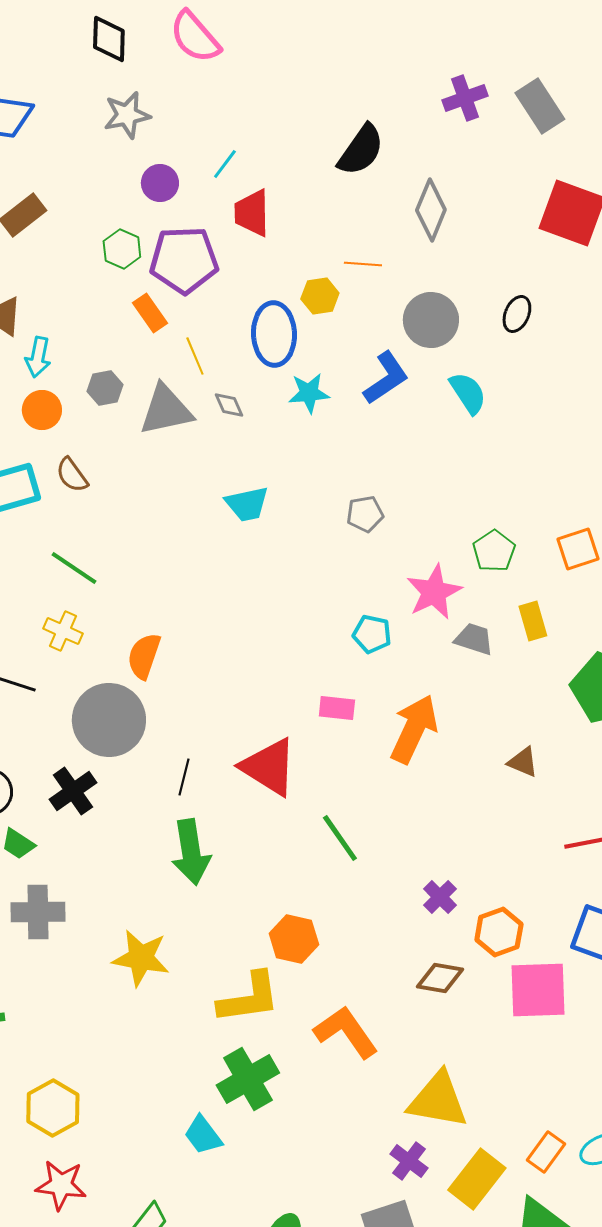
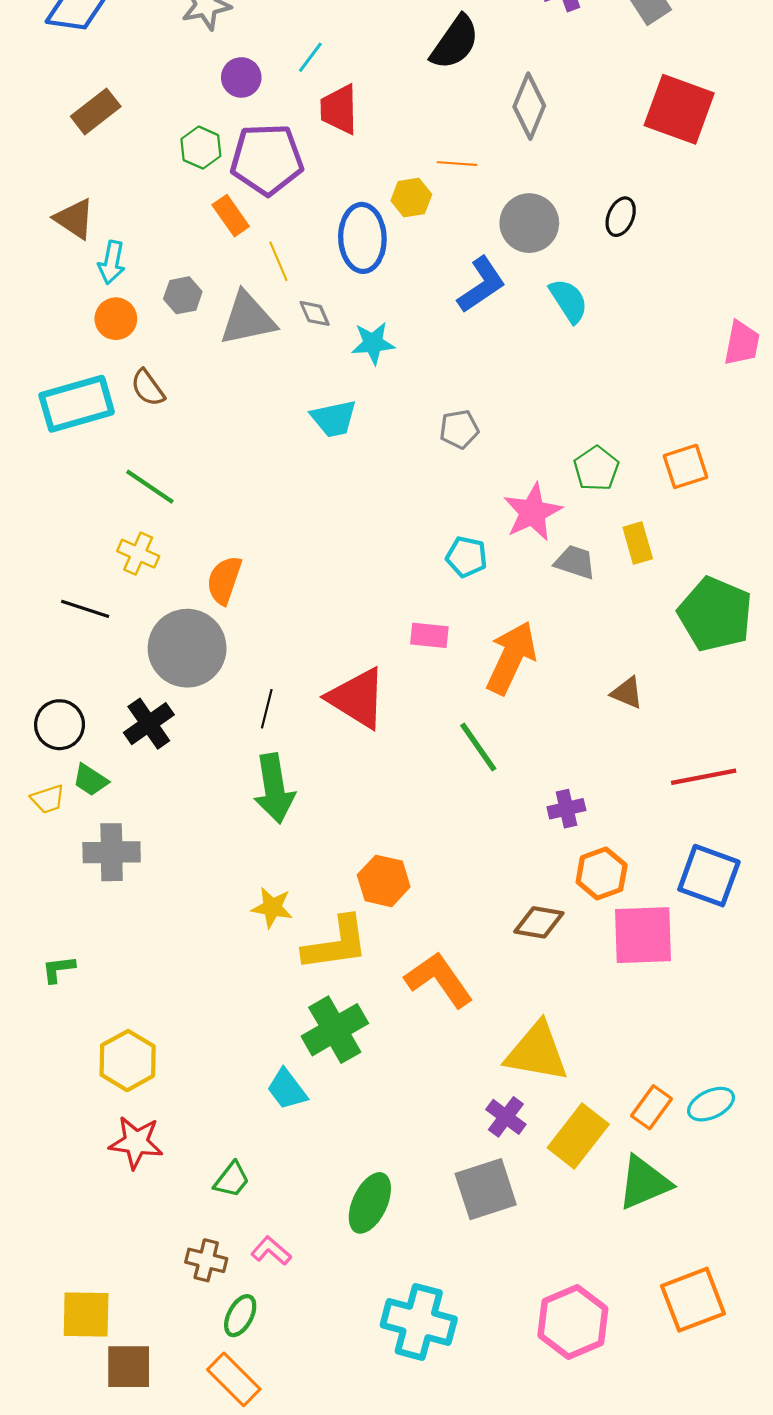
cyan star: (309, 393) -> (373, 343), moved
green line: (340, 838) -> (478, 747), moved
purple cross: (440, 897) -> (566, 809), moved, turned 32
yellow star: (141, 958) -> (272, 907), moved, size x0.7

